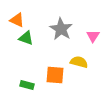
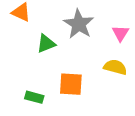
green triangle: (26, 38) -> (46, 44), moved, turned -42
yellow semicircle: (79, 62) -> (115, 67), moved

